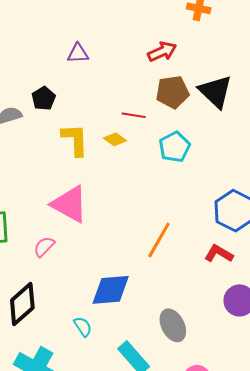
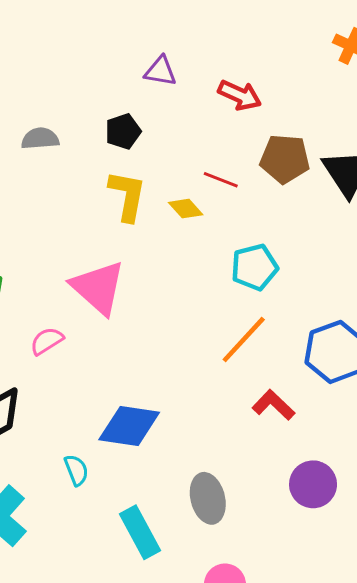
red arrow: (162, 52) -> (240, 95), moved, turned 36
black pentagon: (44, 98) -> (123, 131), moved
cyan pentagon: (175, 147) -> (254, 267), moved
orange line: (159, 240) -> (244, 339), moved
red L-shape: (219, 254) -> (273, 405), moved

